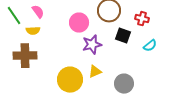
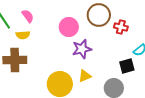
red cross: (142, 19) -> (121, 27), moved
black square: (123, 36) -> (127, 66), moved, turned -35

